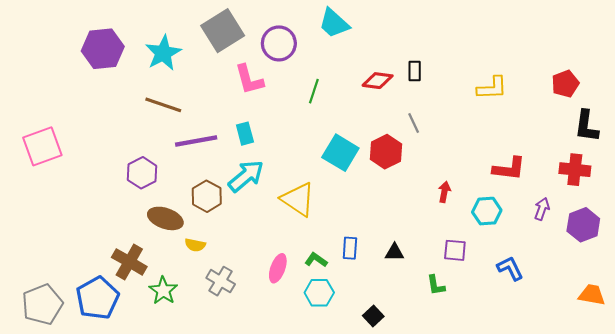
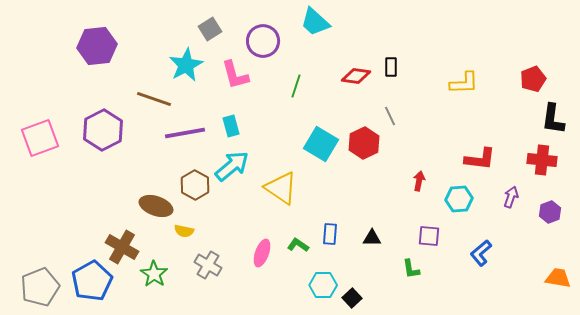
gray square: (223, 31) -> (210, 29), size x0.6
cyan star: (163, 53) -> (186, 65), moved
purple hexagon: (142, 173) -> (103, 130), moved, size x1.4
purple hexagon: (583, 225) -> (550, 212), size x0.7
blue L-shape: (510, 268) -> (481, 253), turned -104
cyan hexagon: (319, 293) -> (323, 285), moved

